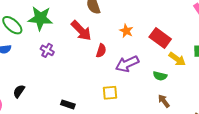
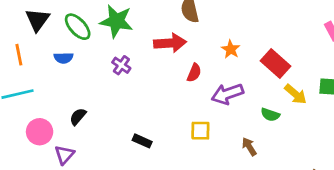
red arrow: (81, 31) -> (170, 43), turned -55
brown arrow: (164, 101) -> (249, 147), moved

